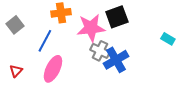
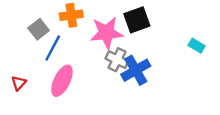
gray square: (15, 25) -> (39, 29), moved

